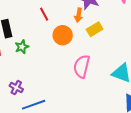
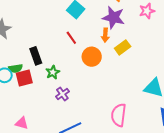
pink semicircle: (82, 66) -> (119, 115), moved
purple cross: (16, 88) -> (62, 94), moved, turned 32

